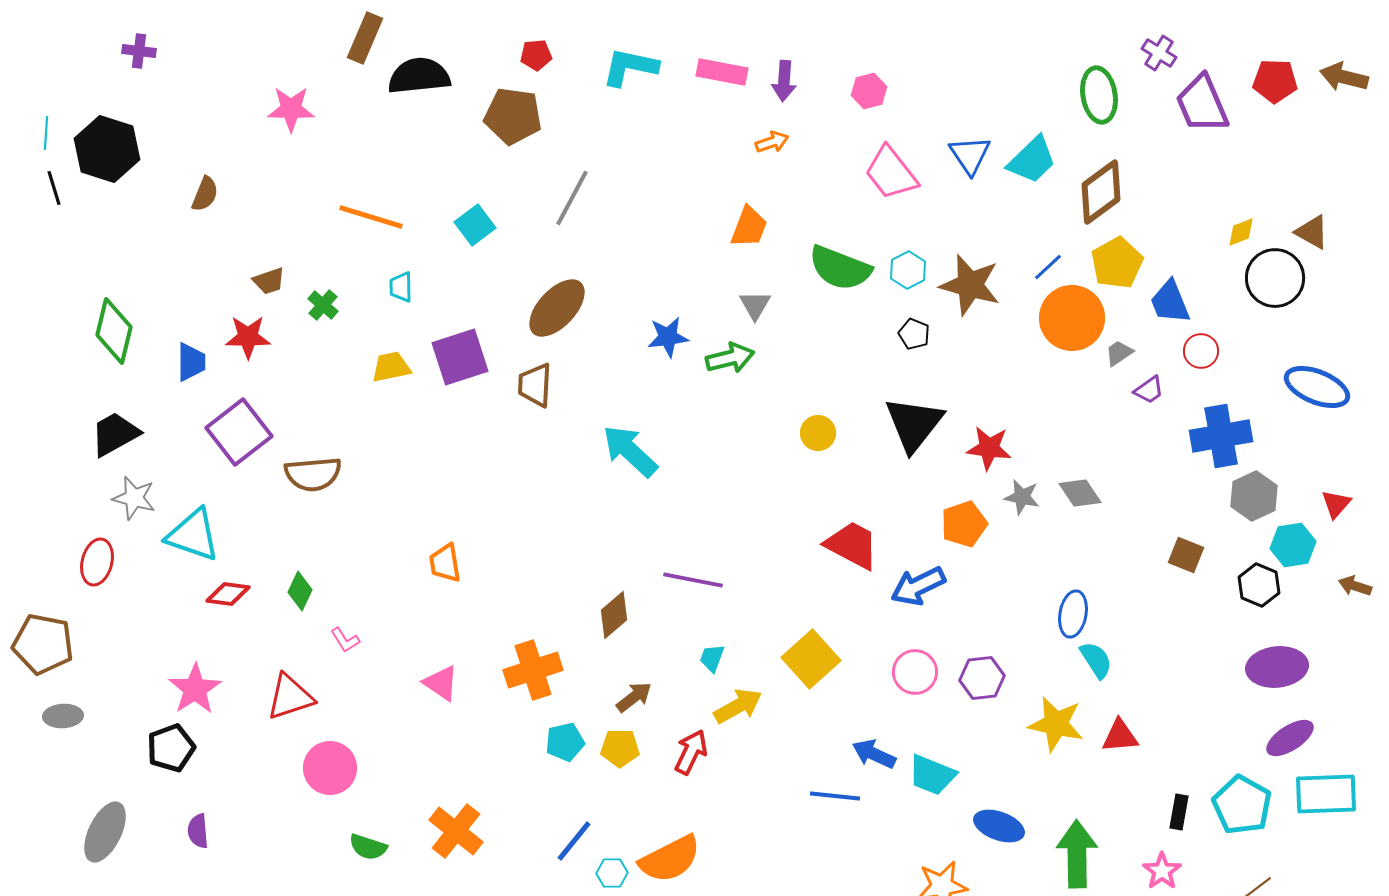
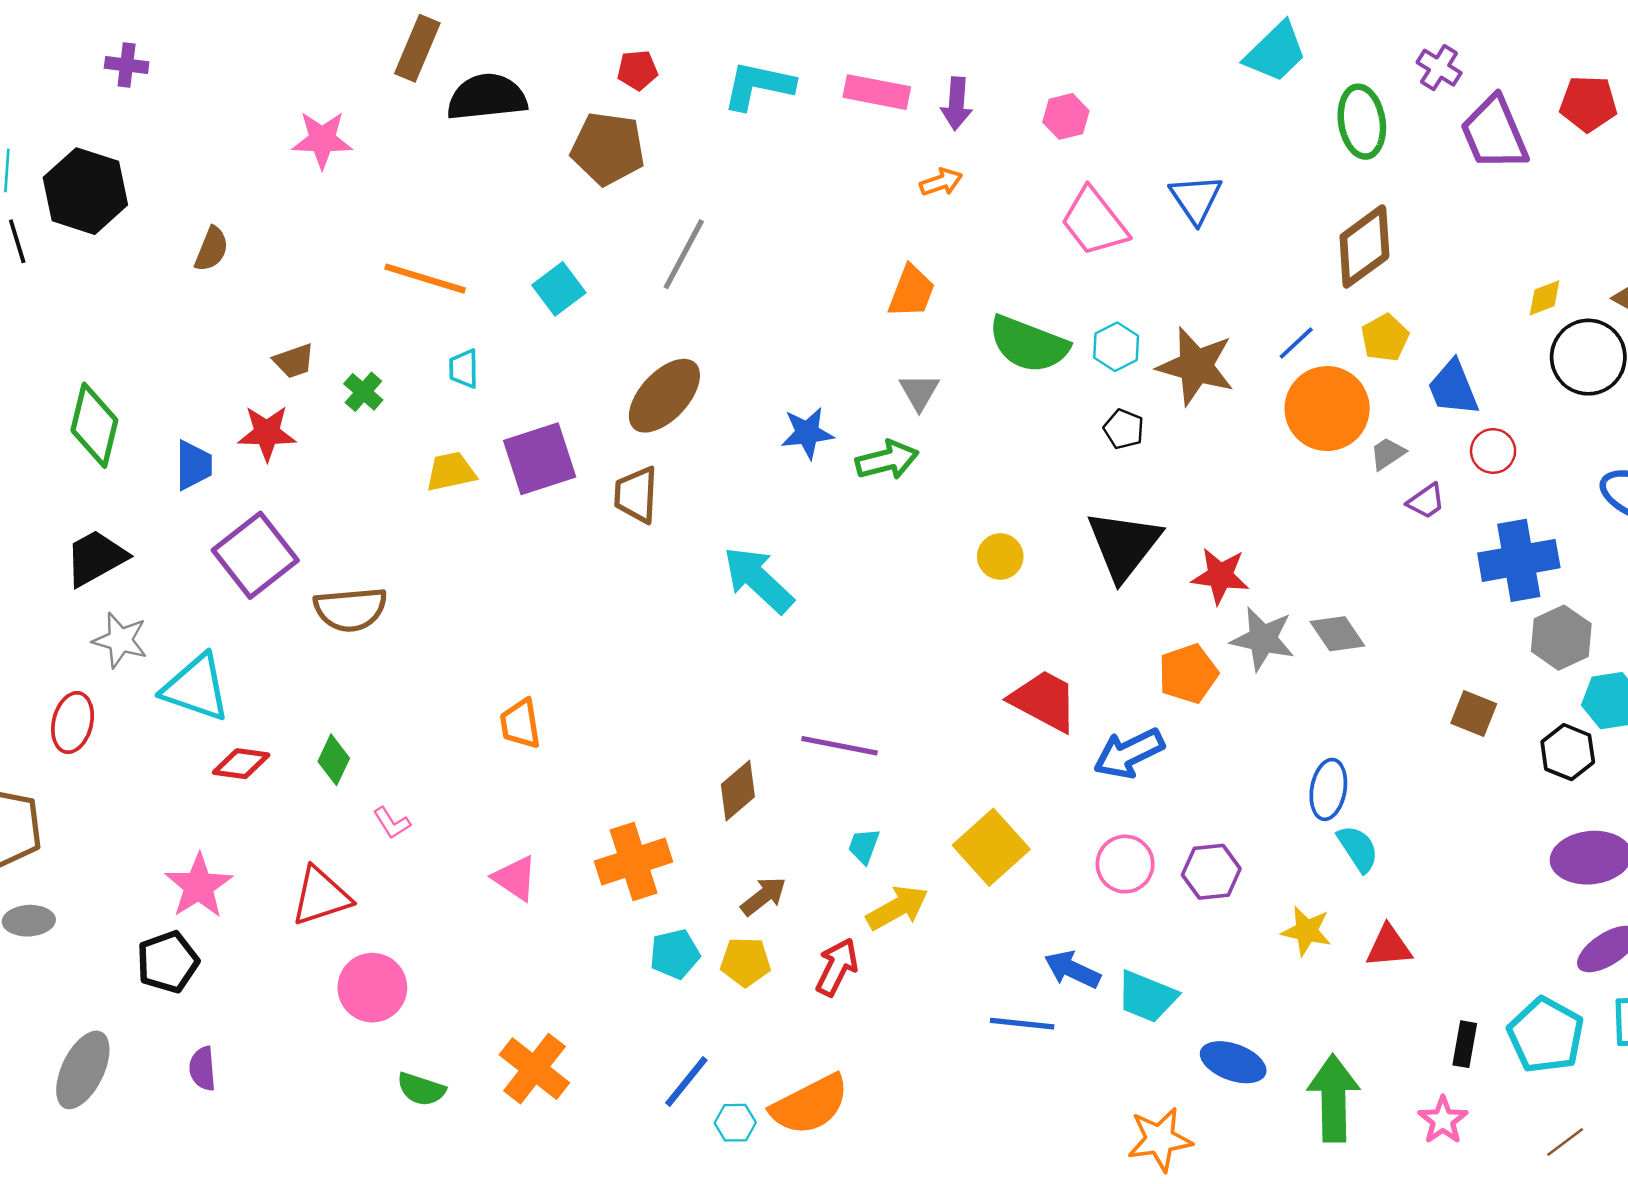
cyan trapezoid: (1032, 160) -> (1276, 52), moved
yellow pentagon: (1117, 263) -> (1385, 338), size x0.7
gray star: (1022, 497) -> (1263, 639), size x1.4
yellow star: (1056, 724) -> (1306, 931), size x0.7

